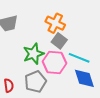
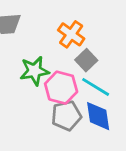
gray square: (59, 41) -> (86, 60), moved
gray pentagon: (35, 82) -> (66, 116), moved

